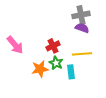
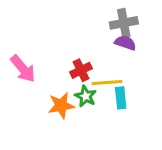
yellow line: (82, 54) -> (107, 83), moved
cyan rectangle: (71, 72) -> (121, 98), moved

